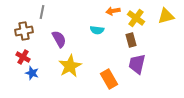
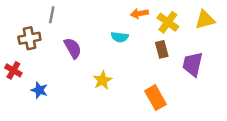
red cross: (23, 57) -> (13, 70), moved
purple trapezoid: (137, 64) -> (193, 64), moved
yellow star: (70, 66) -> (102, 80), moved, size x0.7
orange rectangle: (109, 79) -> (156, 98), moved

